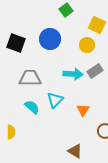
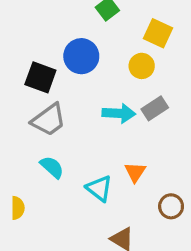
black square: (16, 43) -> (40, 77), moved
gray trapezoid: (30, 78) -> (49, 120), turned 145
cyan triangle: (55, 100) -> (99, 188), moved, turned -36

